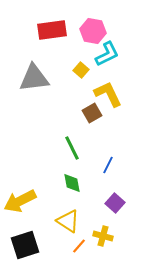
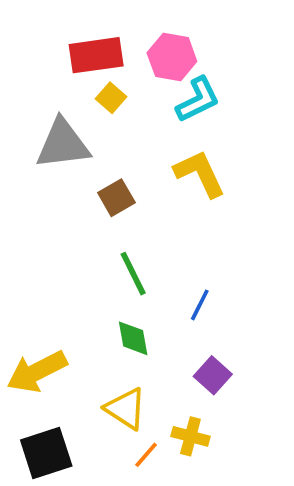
yellow square: (81, 70) -> (111, 98), moved
brown square: (92, 113) -> (116, 198), moved

